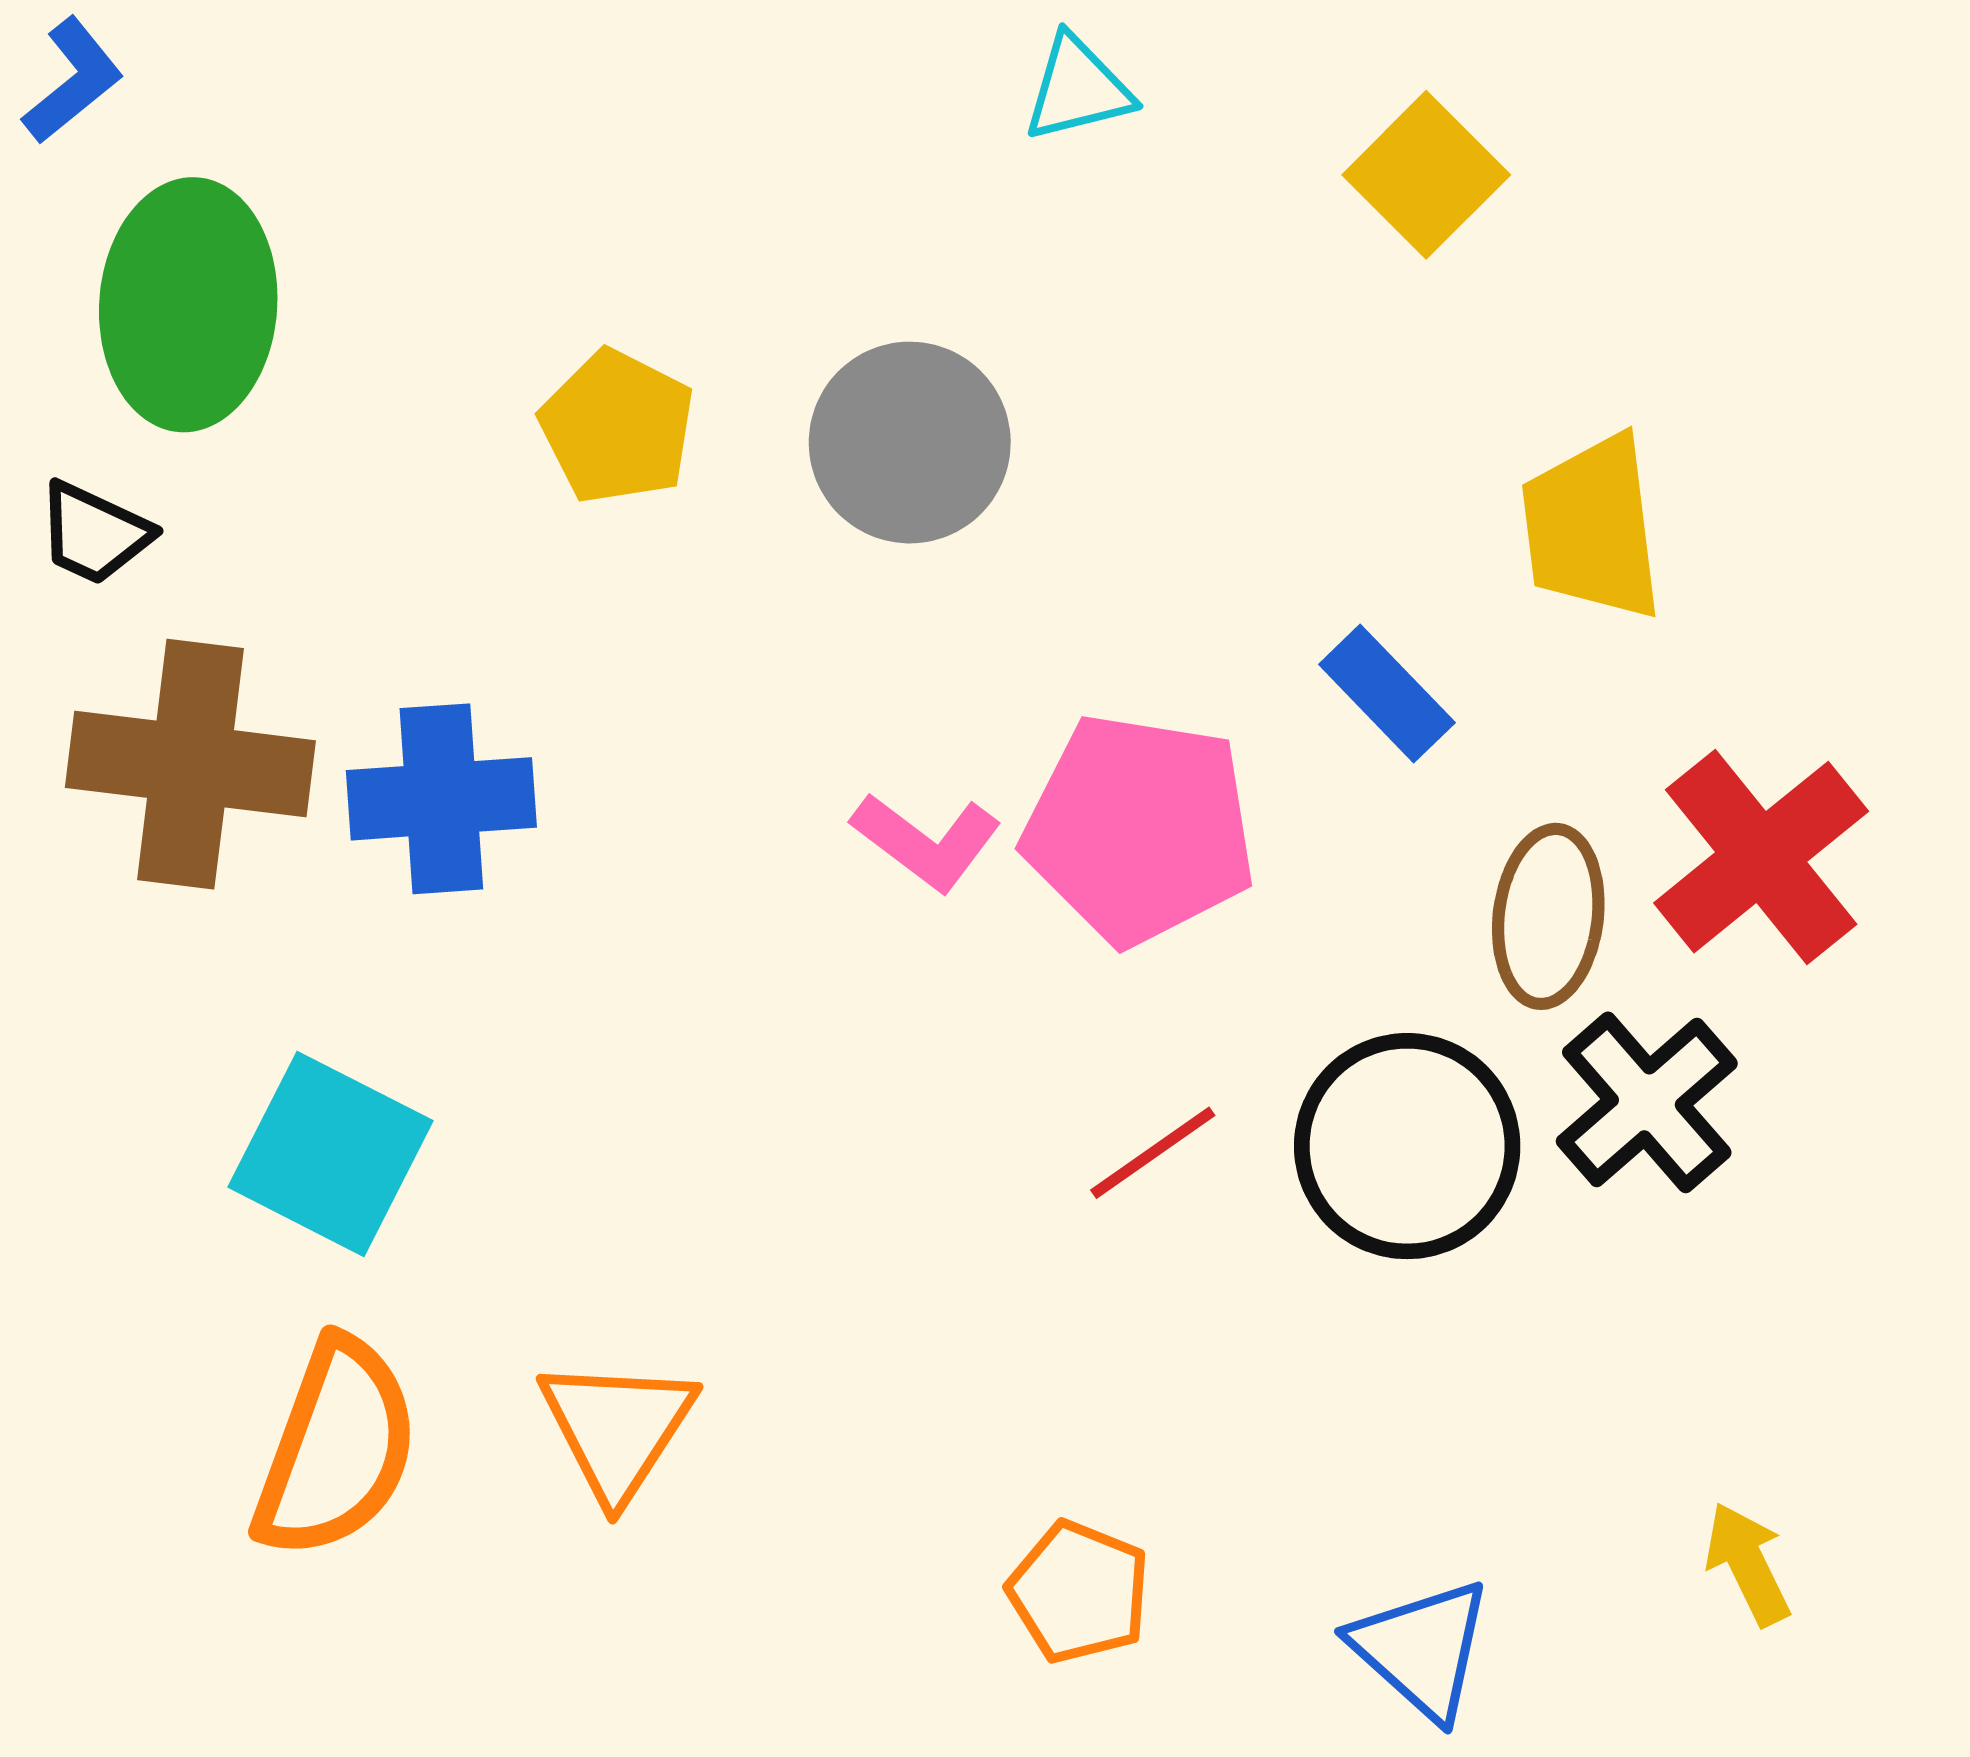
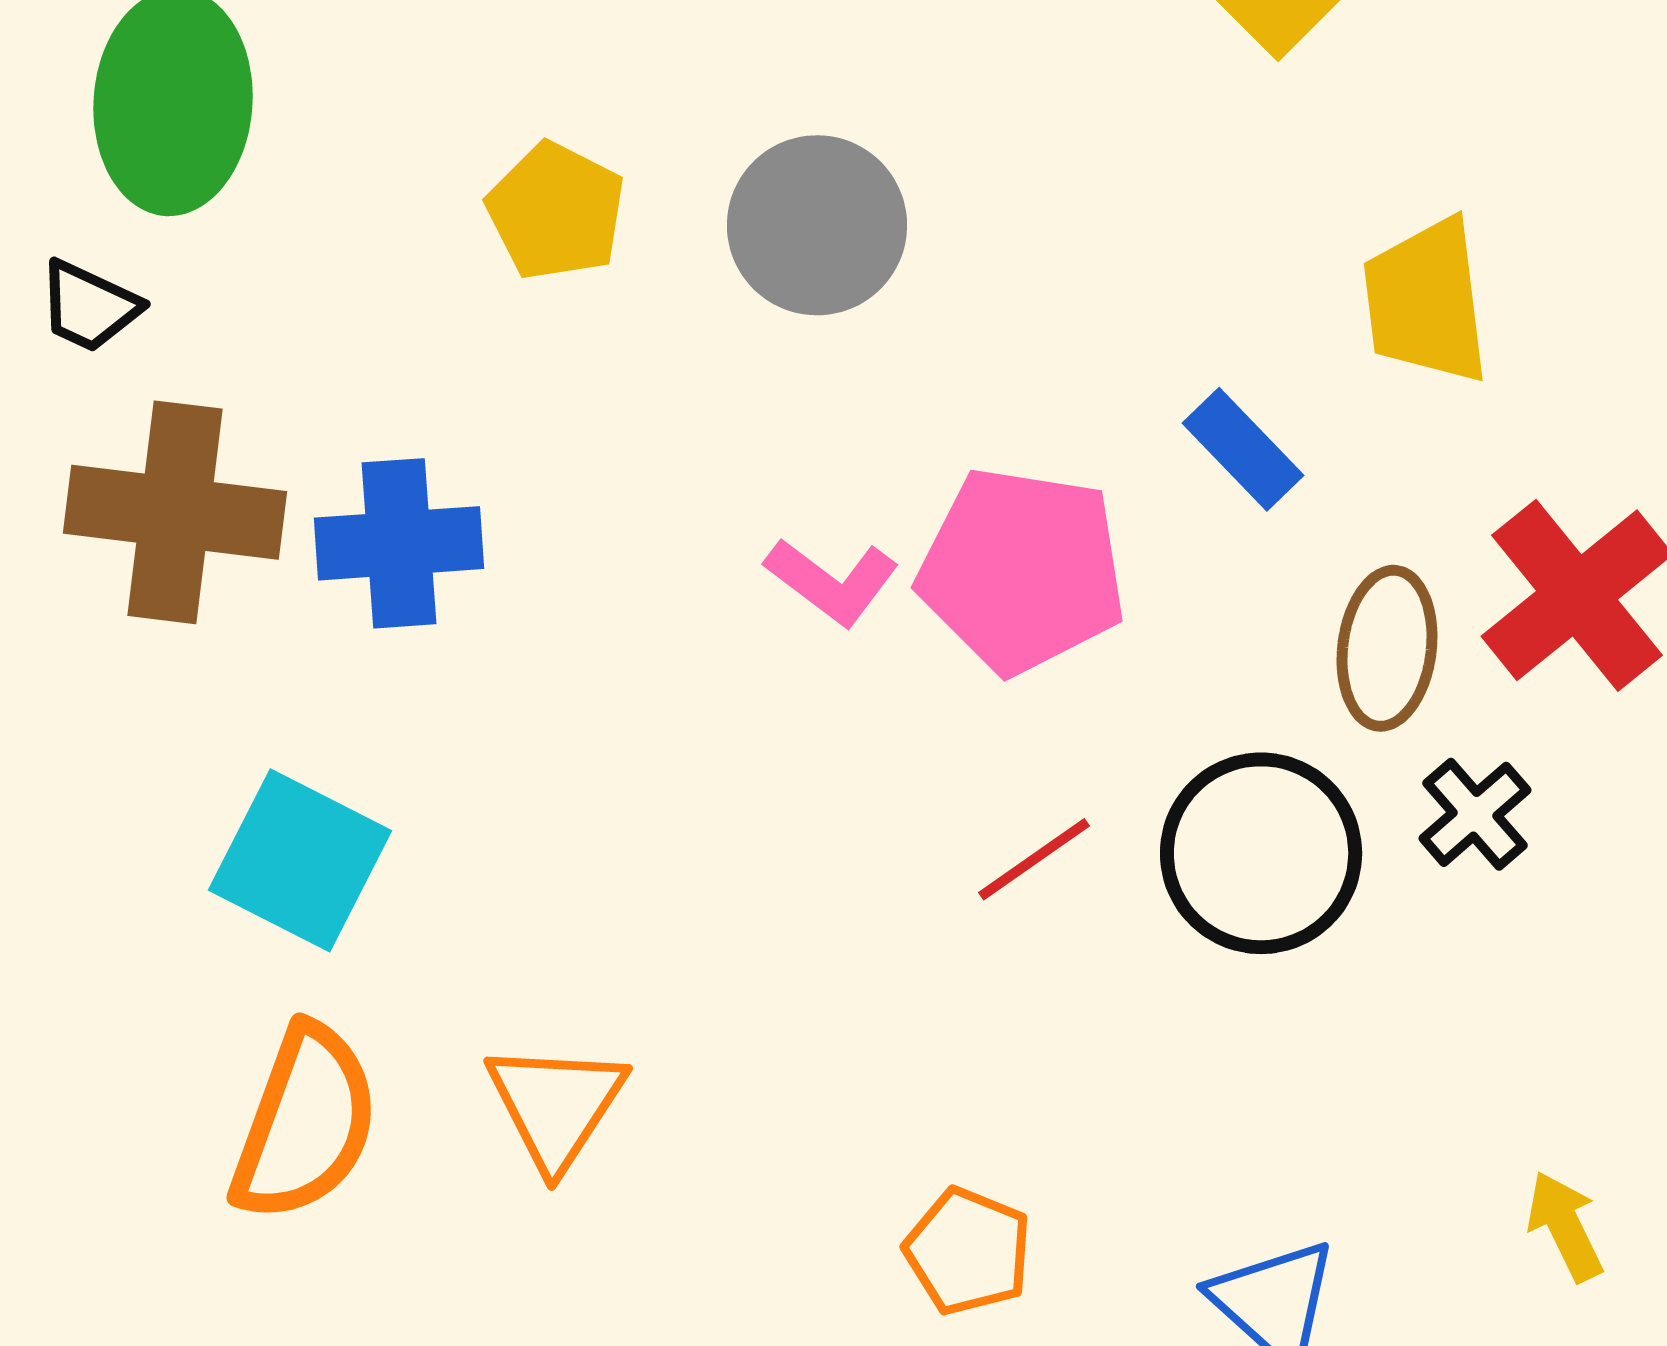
black cross: (1647, 1102) -> (1475, 814), size x0.7

